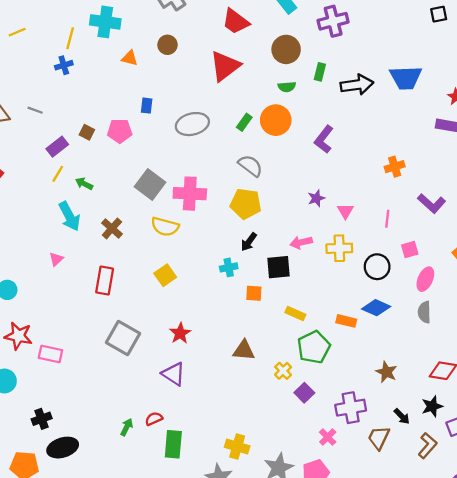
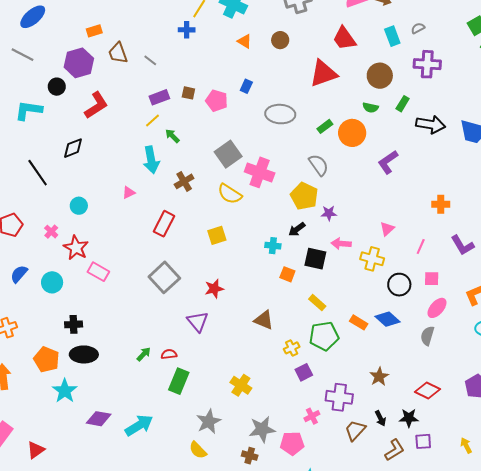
brown square: (87, 132) -> (188, 93), turned -32
purple star: (316, 198) -> (329, 213), moved
yellow cross: (237, 447) -> (241, 385), moved

